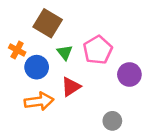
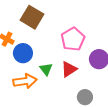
green triangle: (65, 52) -> (46, 69), moved
red triangle: (71, 87) -> (69, 69), moved

